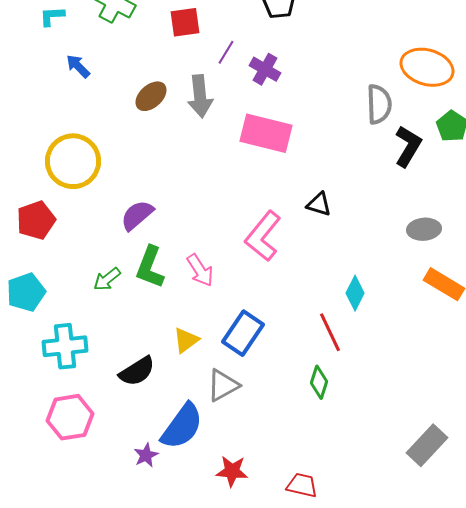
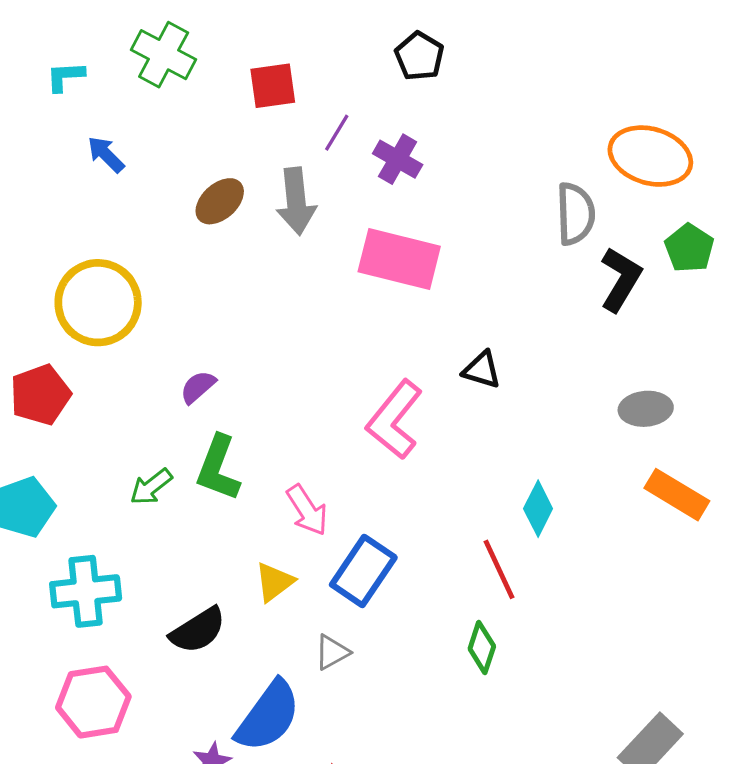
purple semicircle: (137, 215) -> (198, 387), size x0.7
pink arrow: (200, 270) -> (307, 510), moved
gray triangle: (223, 385) -> (332, 652), size x0.7

